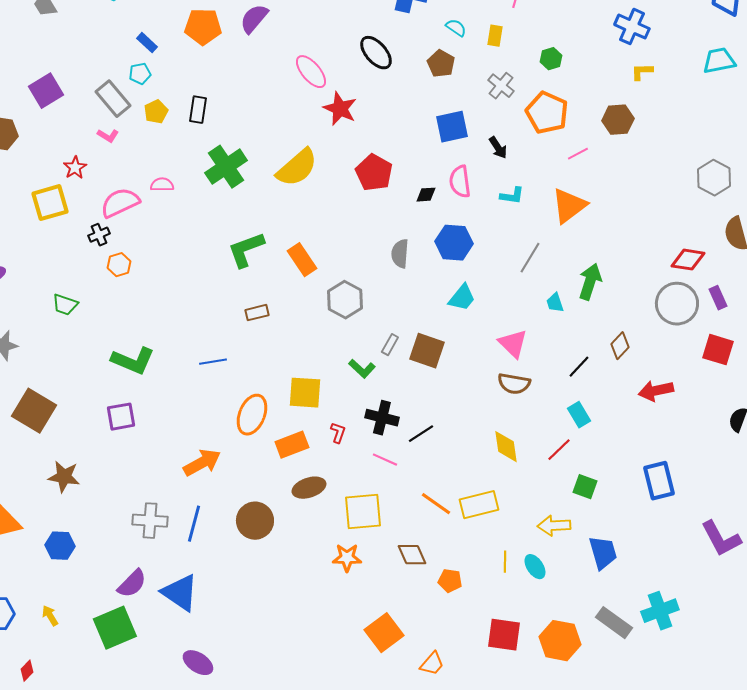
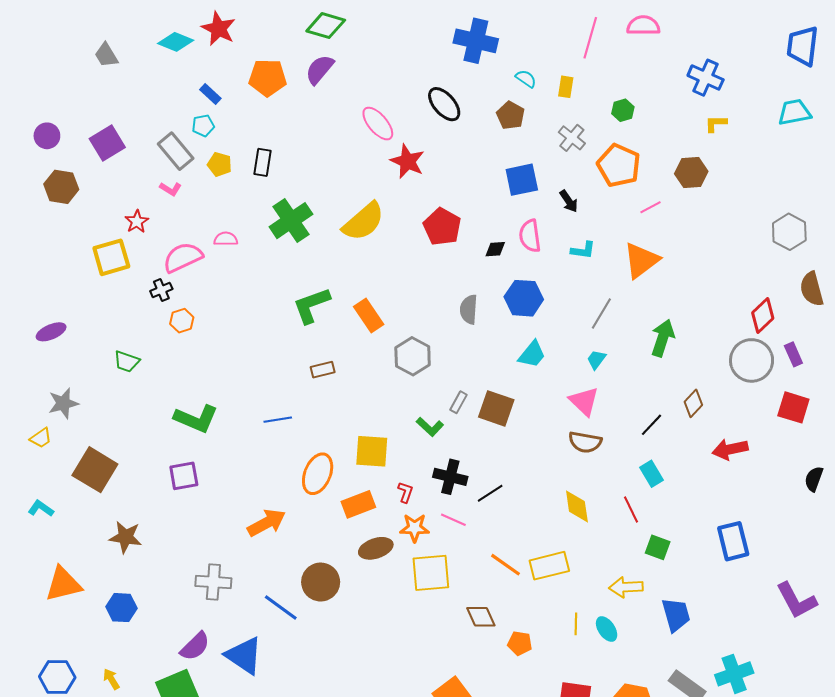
yellow pentagon: (156, 112) -> (220, 164), turned -30
red diamond: (688, 260) -> (763, 316), turned -52
cyan trapezoid: (555, 303) -> (596, 359), moved, turned 55
red line: (559, 450) -> (631, 510), turned -72
blue line: (194, 524) -> (281, 608), moved, turned -69
orange star: (347, 558) -> (415, 528), moved

